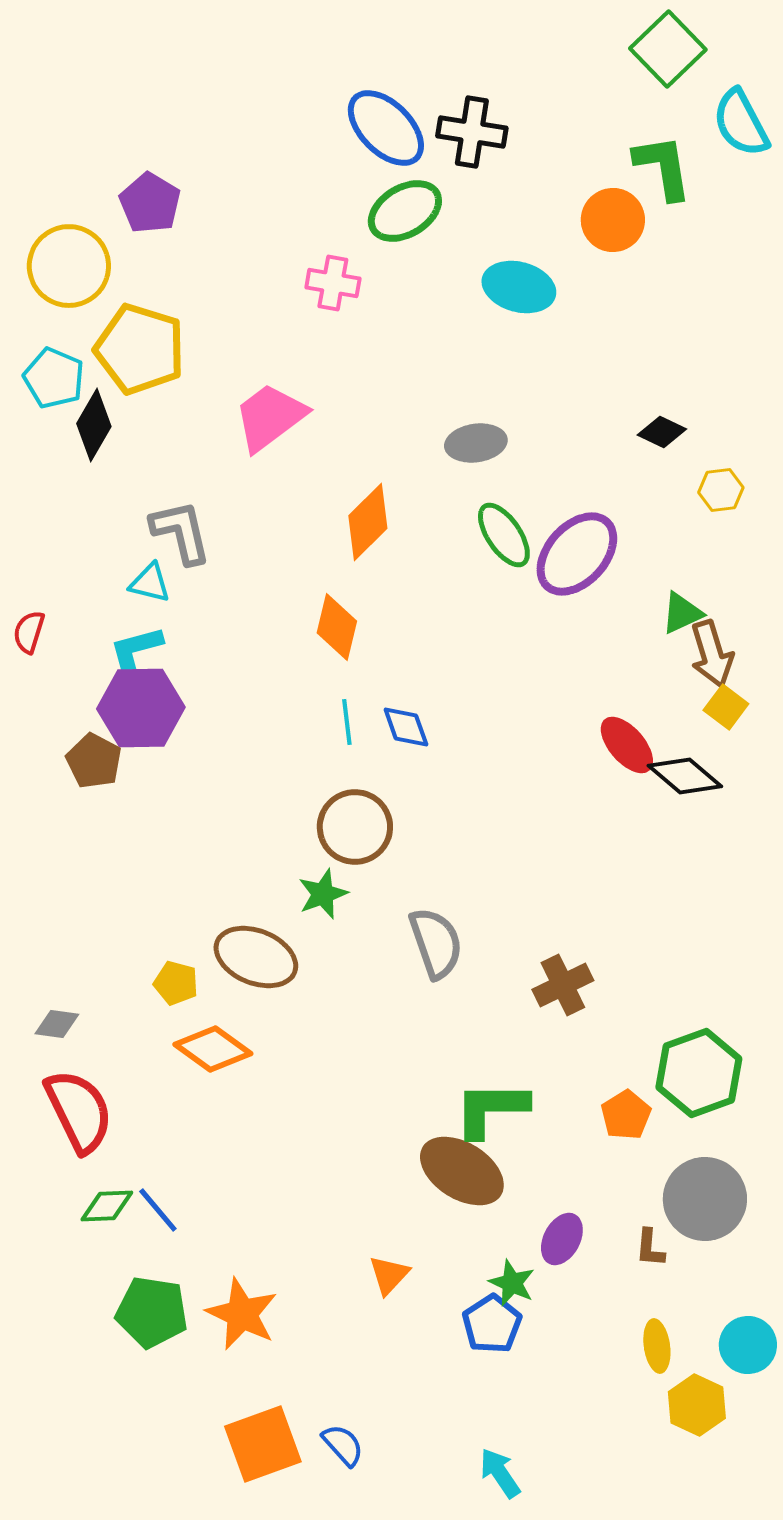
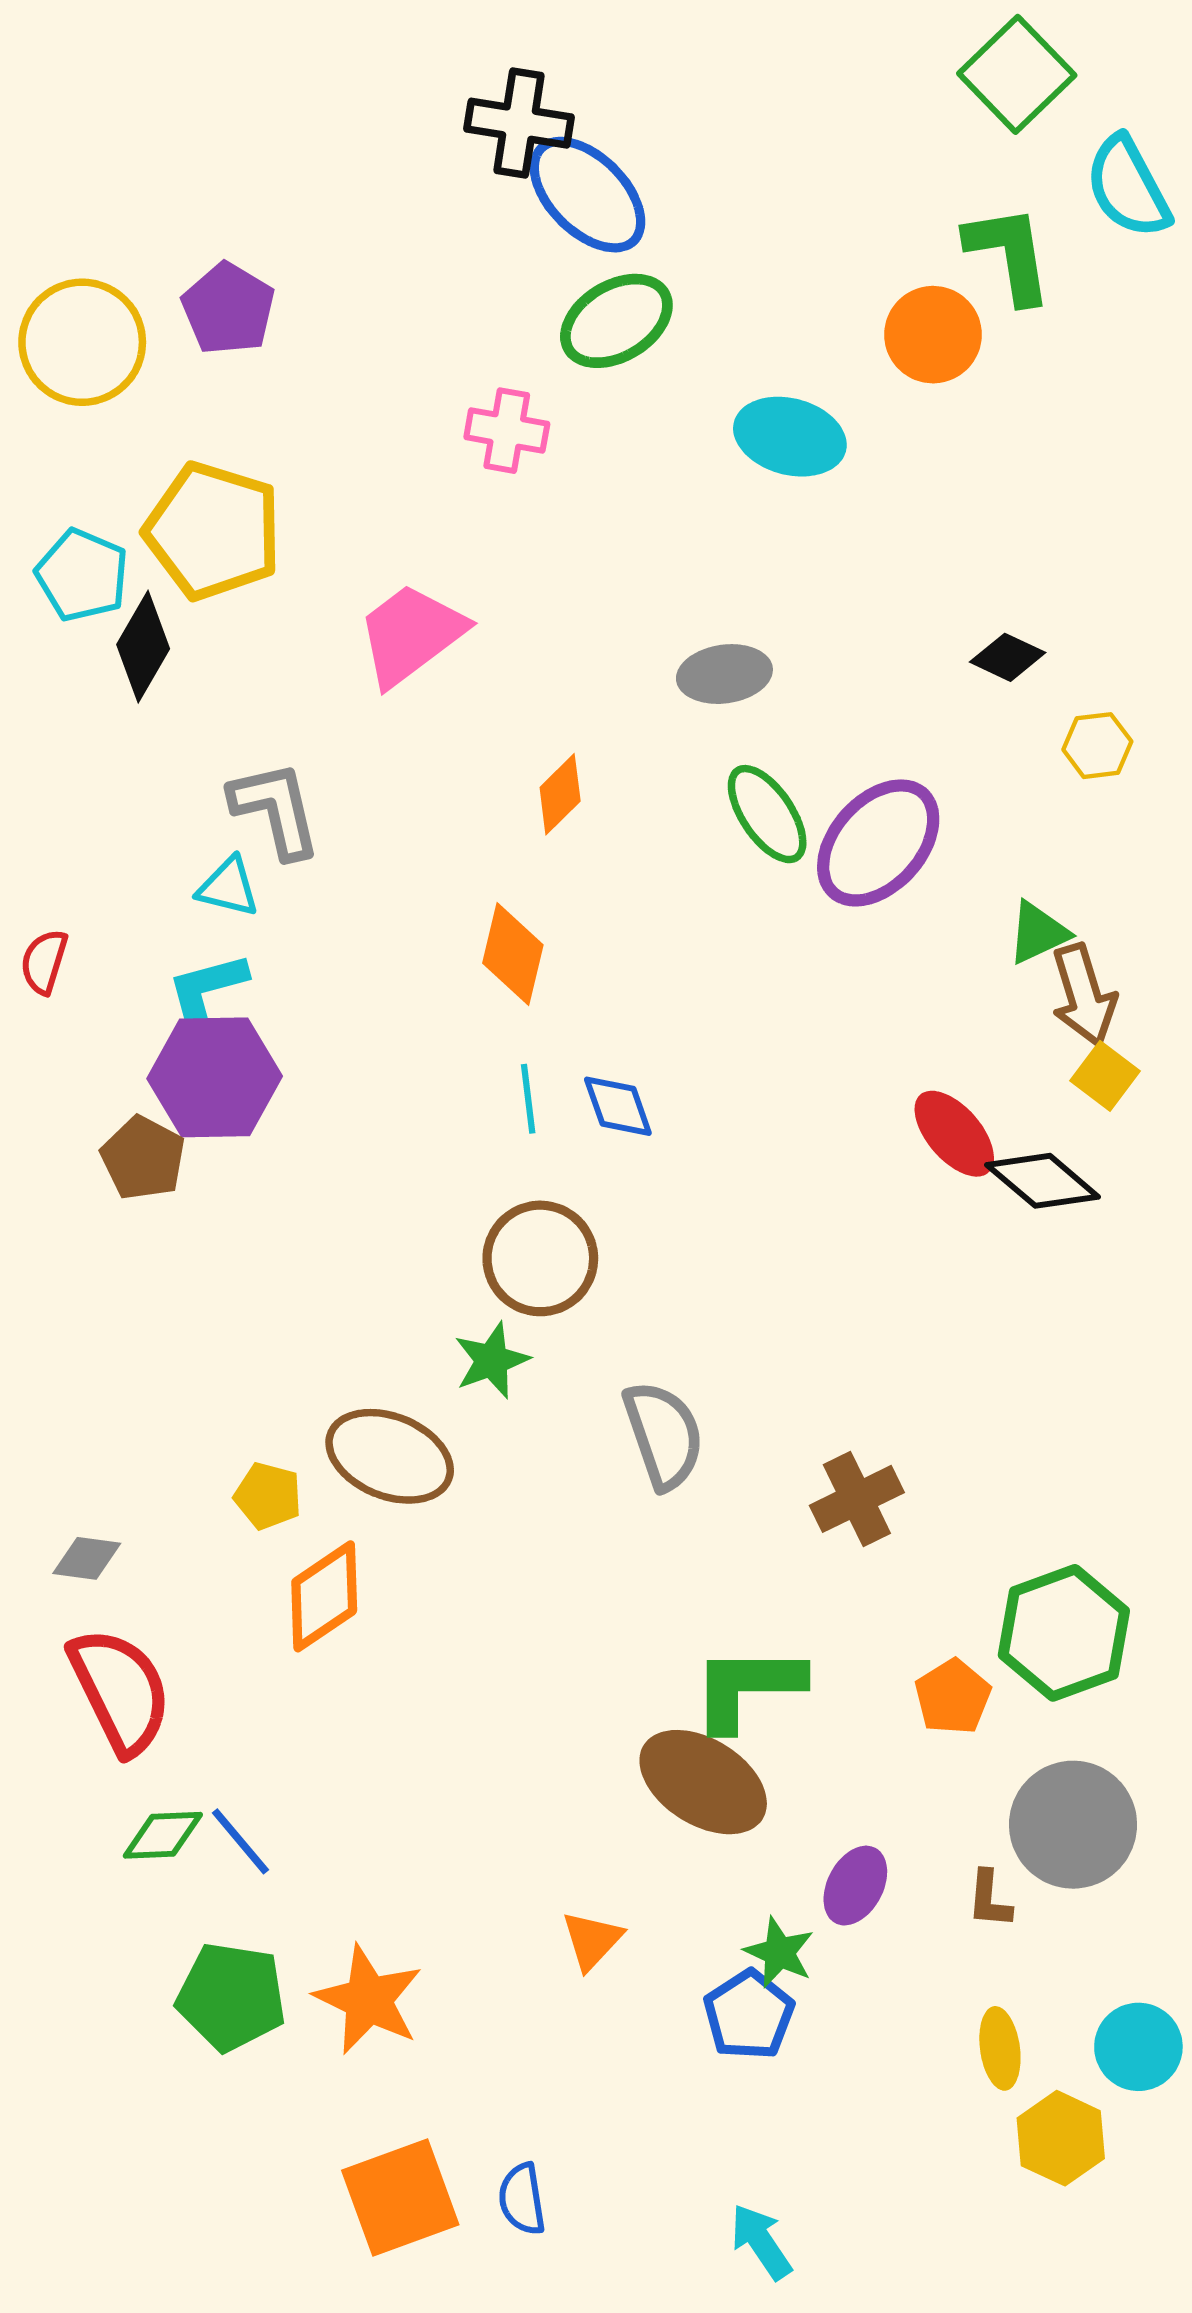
black cross: (472, 132) -> (519, 123), moved
yellow circle: (69, 266) -> (82, 342), moved
orange diamond: (368, 522) -> (560, 794), size x0.7
orange diamond: (213, 1049) -> (324, 1596), turned -70
blue semicircle: (343, 1445) -> (522, 2199), turned -147

